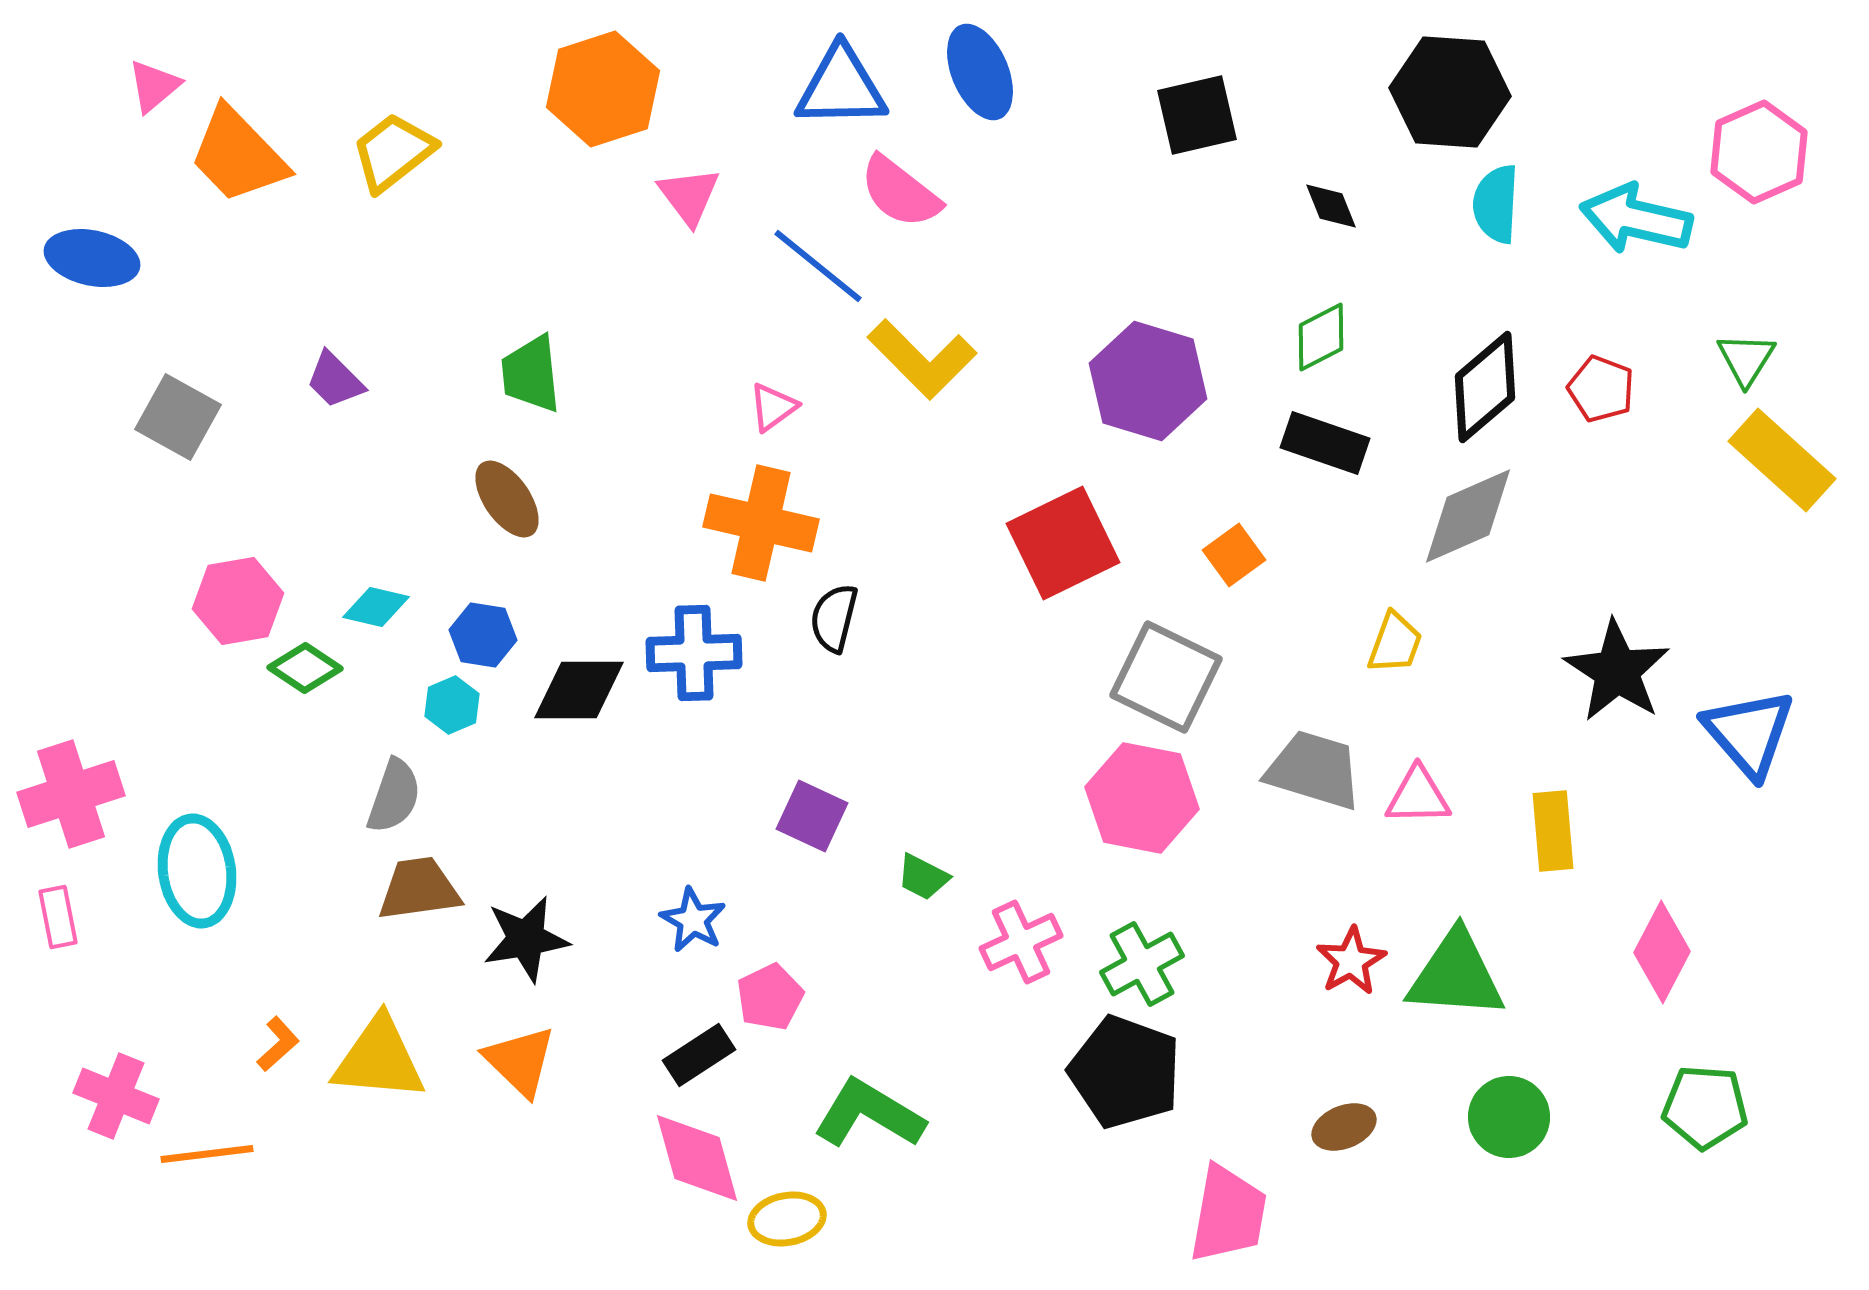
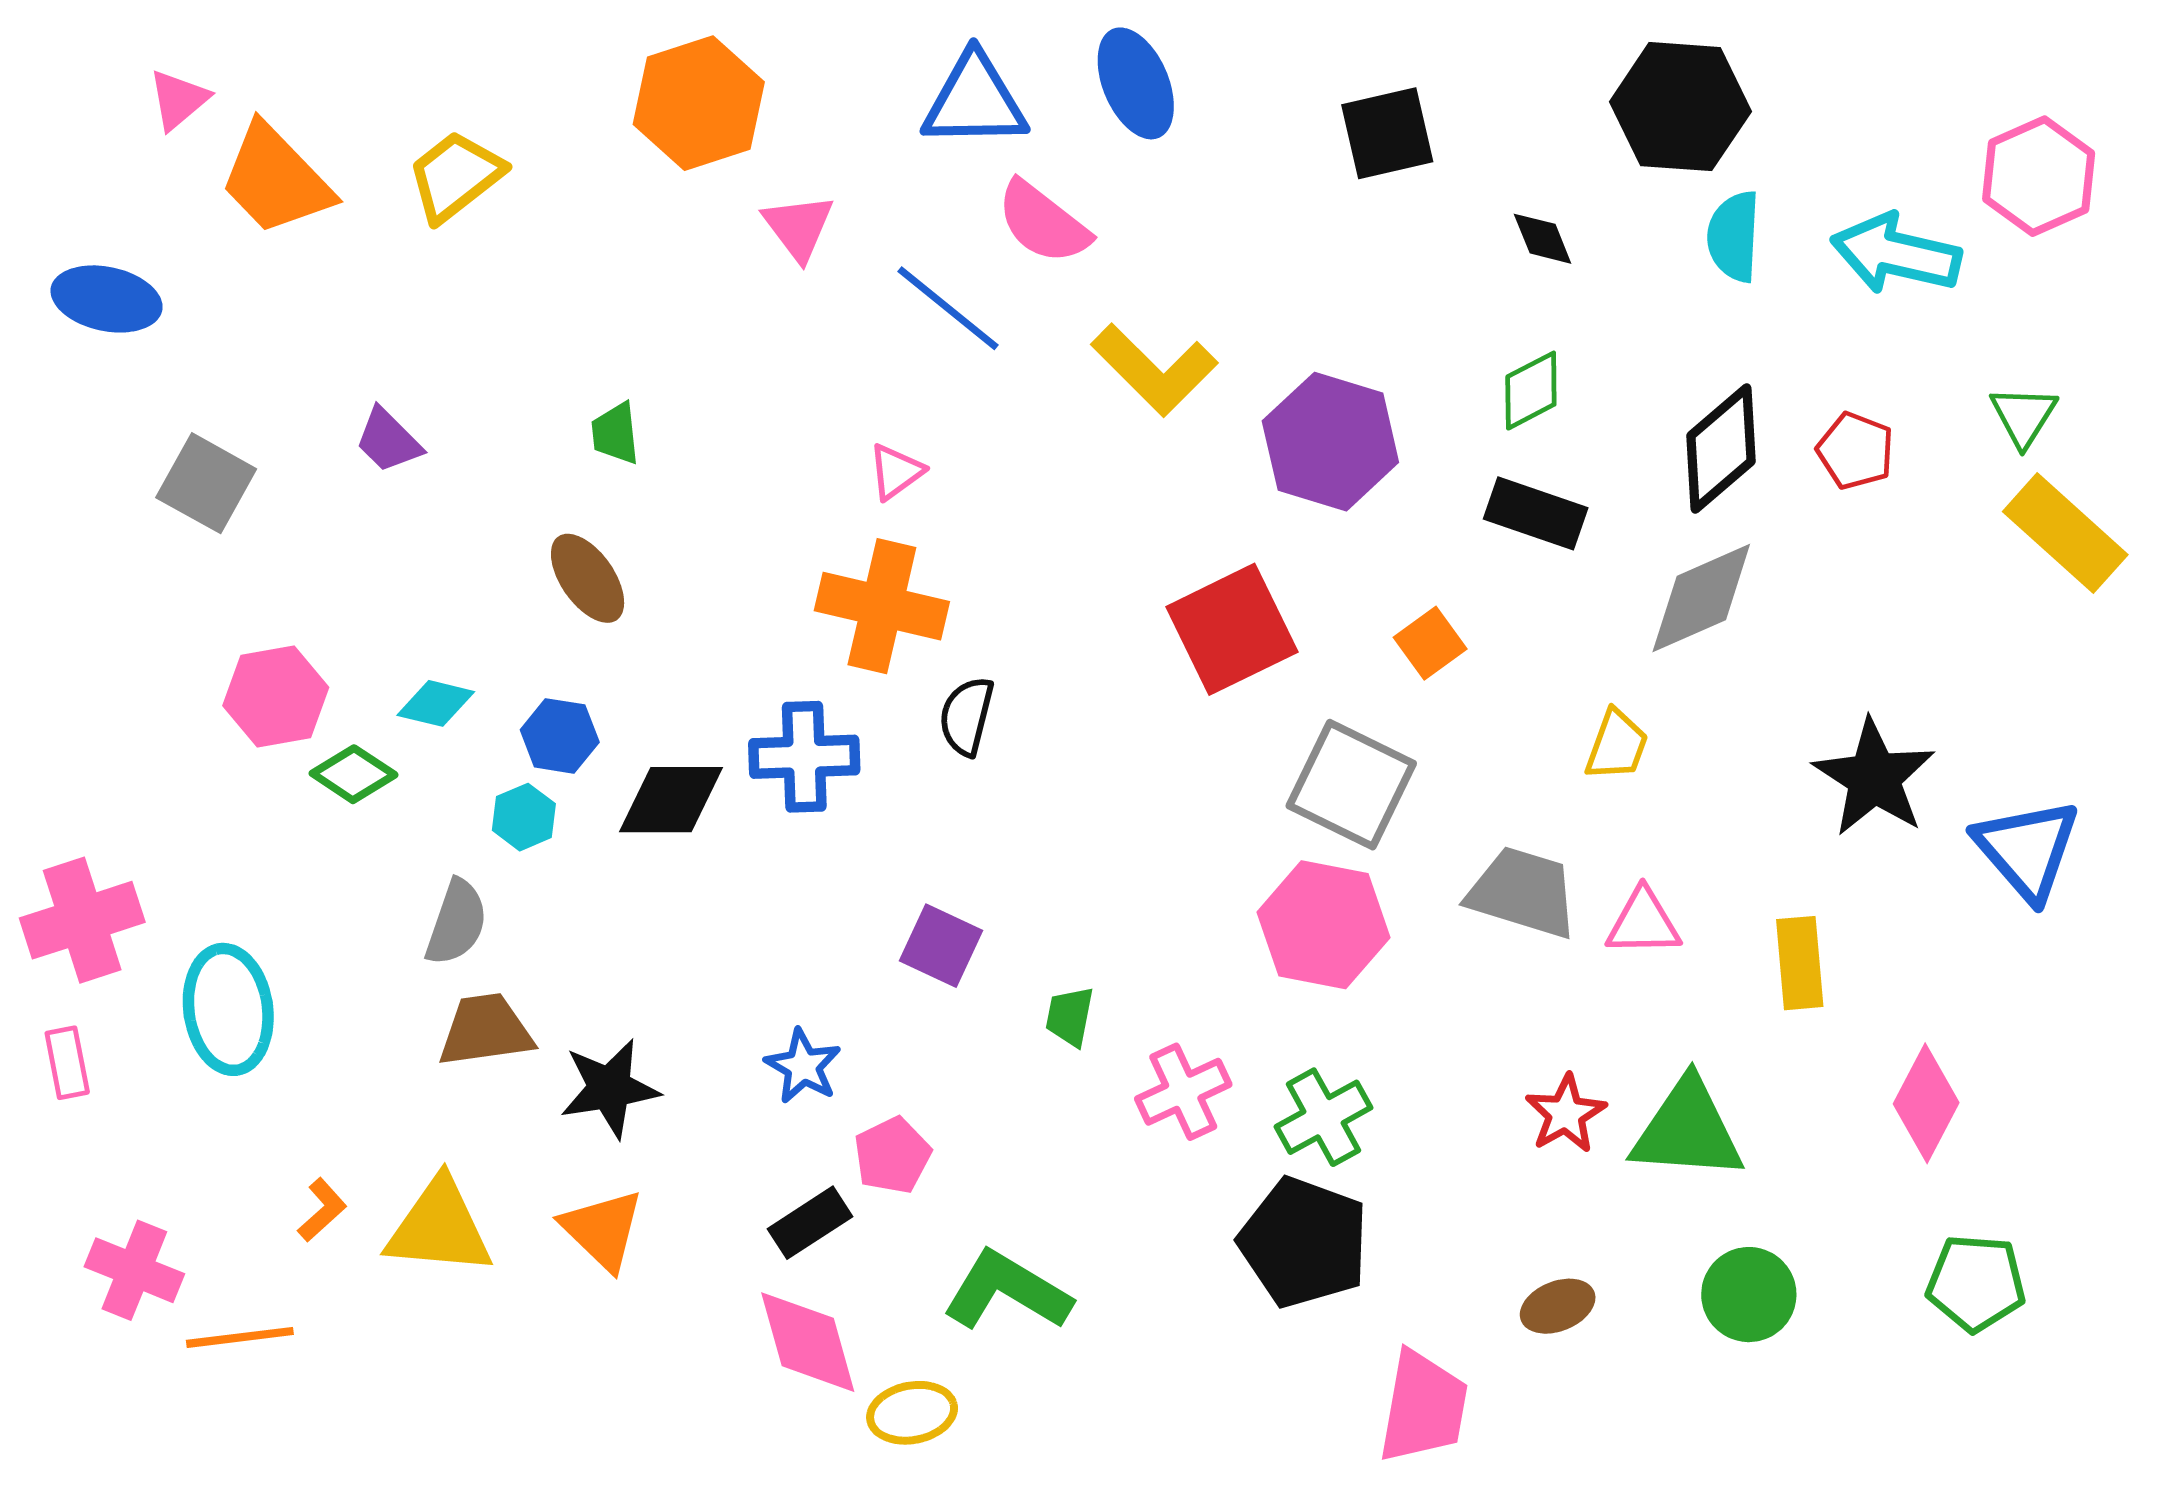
yellow L-shape: (922, 359) -> (1154, 370), moved
green trapezoid: (531, 374) -> (615, 433), size x0.7
green trapezoid: (923, 877) -> (1070, 1016), turned 74

